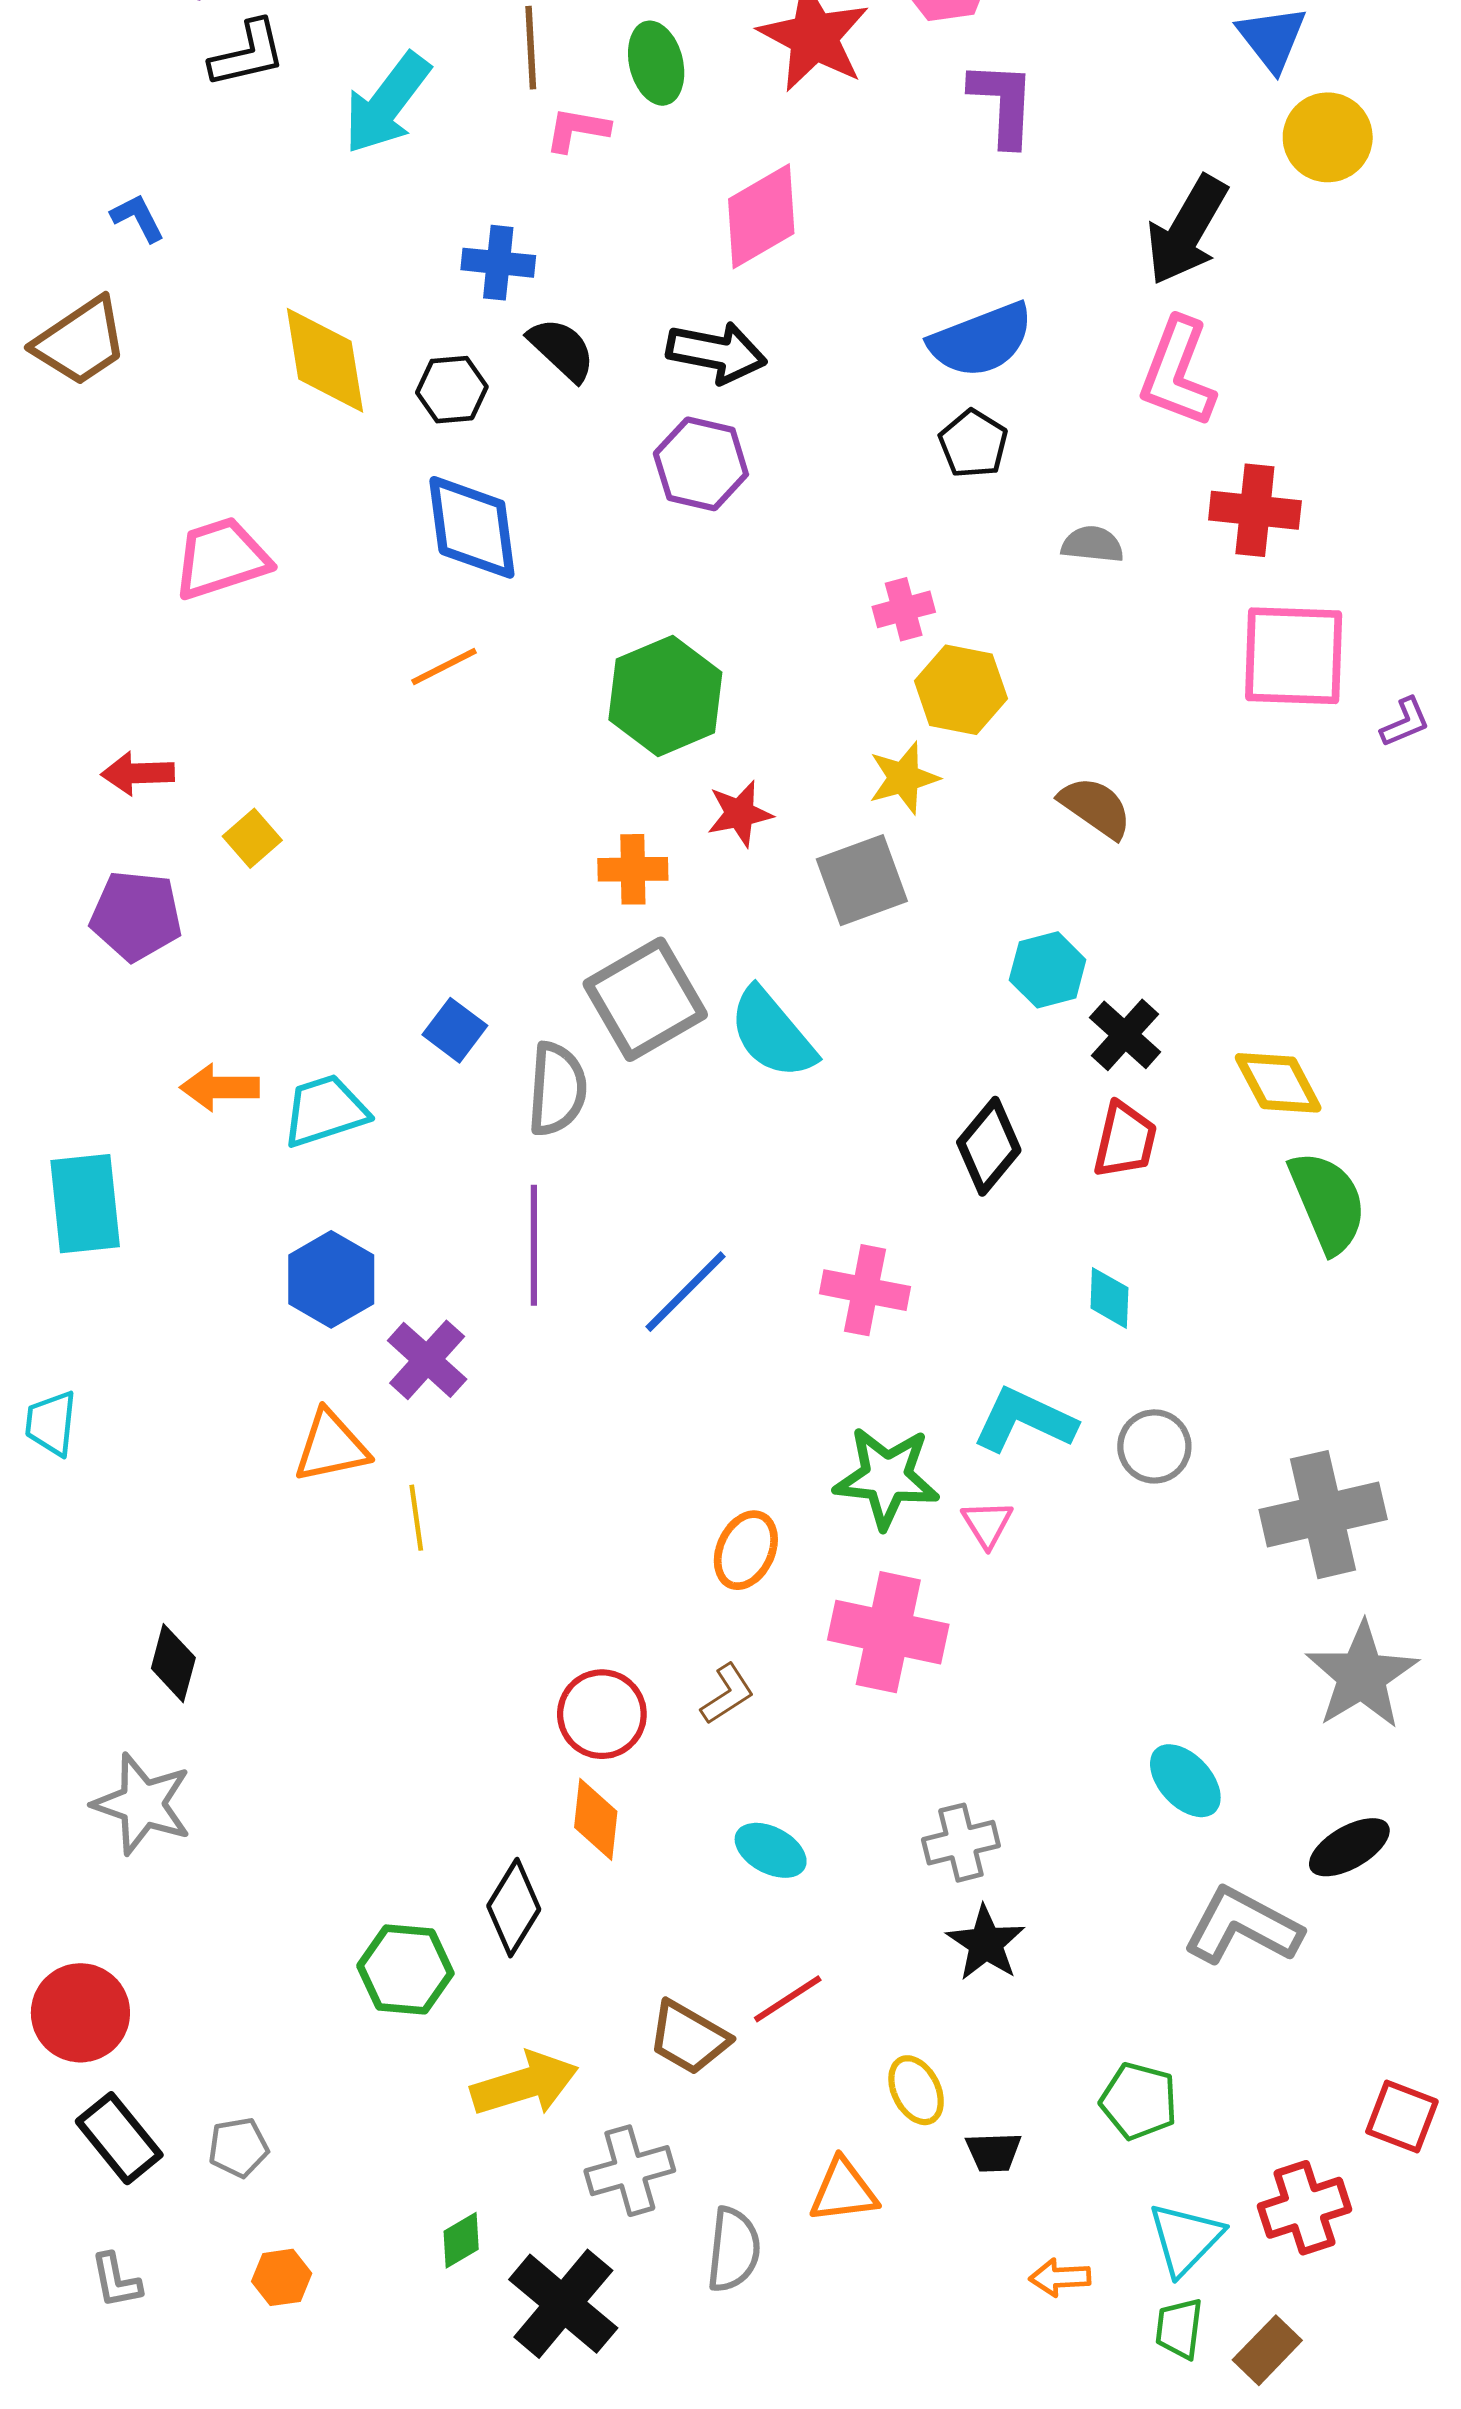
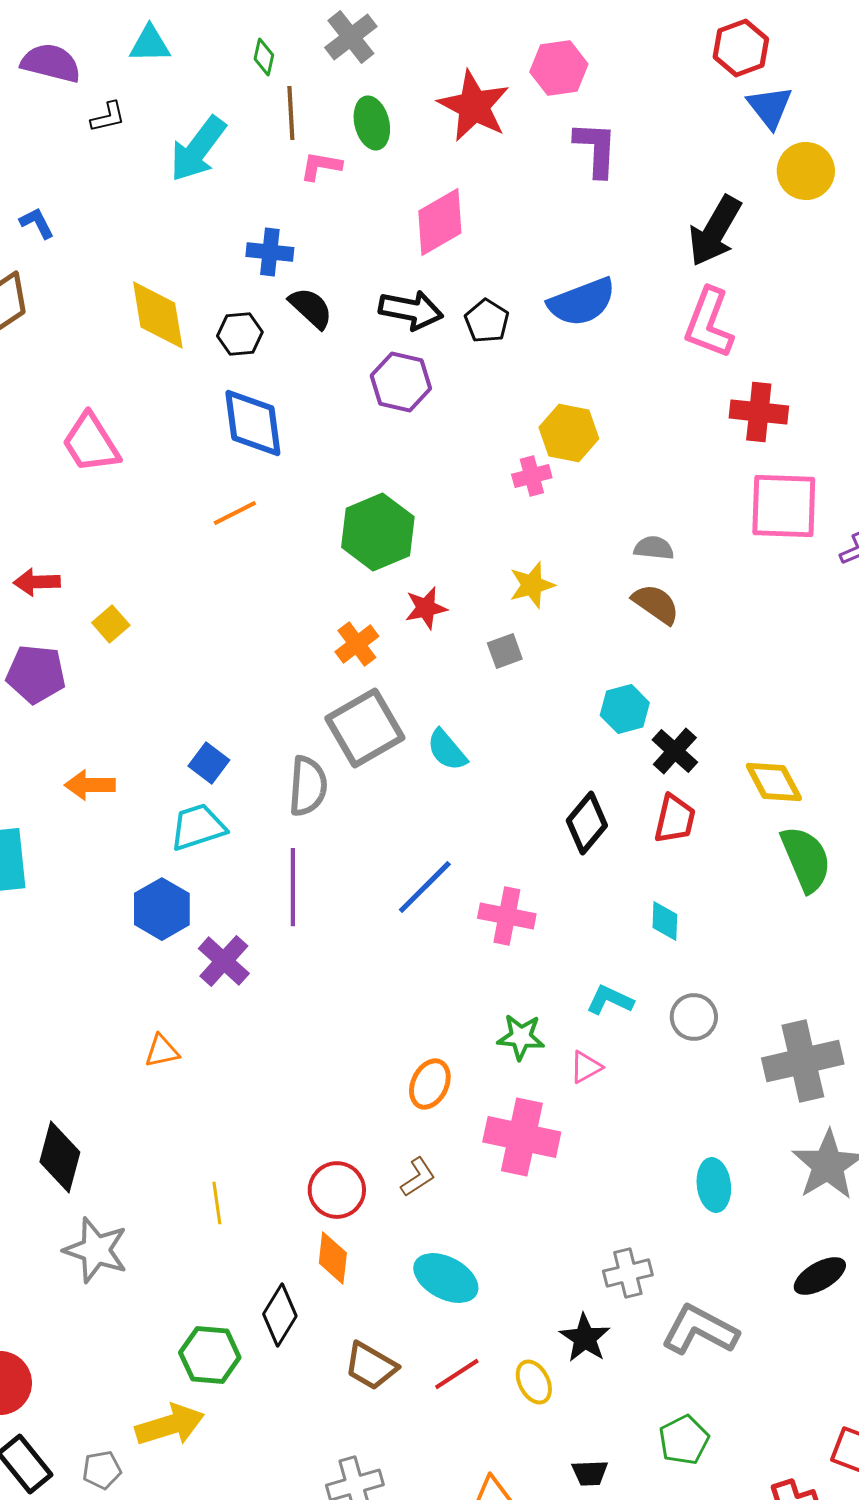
black L-shape: (248, 54) -> (108, 117), size x0.7
black pentagon: (973, 444) -> (487, 321), moved
gray semicircle: (1092, 544) -> (654, 548), moved
pink trapezoid: (221, 558) -> (91, 443), turned -104
yellow hexagon: (961, 690) -> (569, 433), moved
orange cross: (633, 869) -> (357, 644), turned -36
gray square: (862, 880) -> (505, 651), size x0.6
blue square: (455, 1030) -> (209, 763), moved
cyan semicircle: (772, 1033) -> (447, 750), size x0.7
cyan trapezoid: (325, 1111) -> (198, 827), moved
blue line: (686, 1292) -> (425, 887), moved
cyan L-shape: (1024, 1420) -> (610, 1000), size x0.7
orange triangle: (331, 1446) -> (162, 1051), moved, size x0.7
green star: (887, 1477) -> (521, 1037), size x0.7
yellow line: (416, 1518) -> (217, 1203), moved
pink triangle: (987, 1524) -> (586, 1067), turned 33
black diamond: (173, 1663) -> (60, 1157), size x1.4
cyan ellipse: (1185, 1781) -> (714, 1185), moved, turned 36
gray star: (142, 1804) -> (96, 1250), moved
gray cross: (961, 1843) -> (628, 1273), moved
cyan ellipse: (771, 1850) -> (446, 1278), size x1.4
gray L-shape: (1243, 1926) -> (700, 1330), moved
brown trapezoid: (689, 2038) -> (371, 1366), moved
yellow arrow: (525, 2084) -> (170, 1425), moved
yellow ellipse: (916, 2090) -> (534, 1382), moved
green pentagon: (1139, 2101) -> (684, 1440), turned 30

